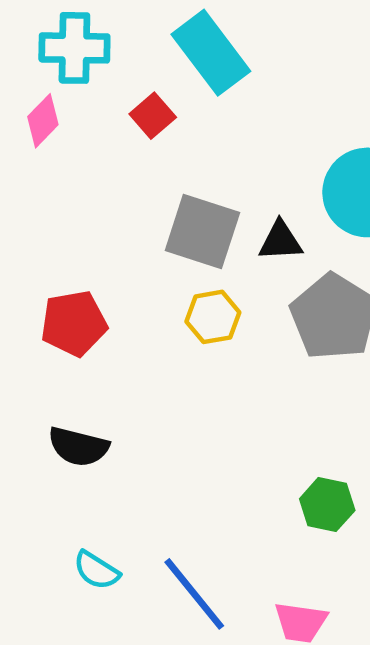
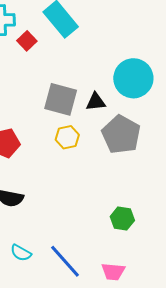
red square: (153, 116) -> (27, 41), moved

